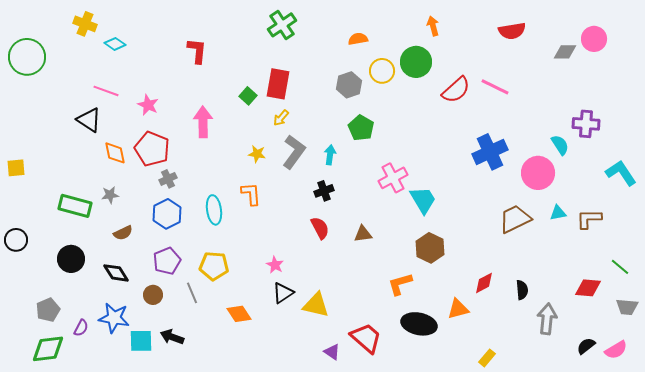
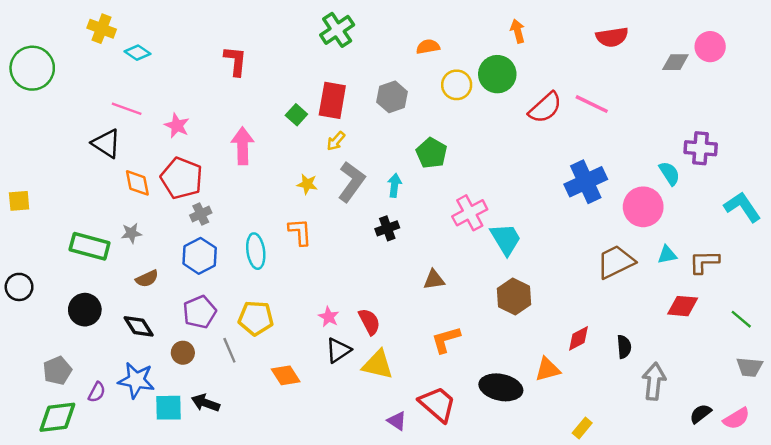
gray hexagon: (349, 85) -> (392, 97), moved
red semicircle: (320, 228) -> (369, 322), moved
orange L-shape: (400, 284) -> (446, 340), moved
red diamond: (588, 288) -> (683, 306), moved

